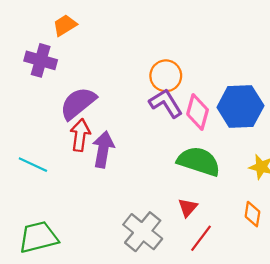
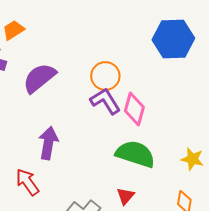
purple semicircle: (78, 103) -> (39, 78), moved
blue hexagon: (240, 107) -> (173, 39), moved
red arrow: (80, 135) -> (27, 182), moved, turned -44

